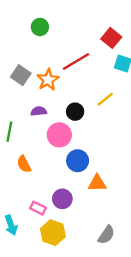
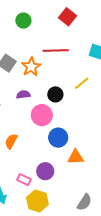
red square: (111, 38) -> (68, 17), moved
red line: (76, 62) -> (56, 50), turned 30
orange semicircle: (24, 164) -> (11, 141), turned 56

